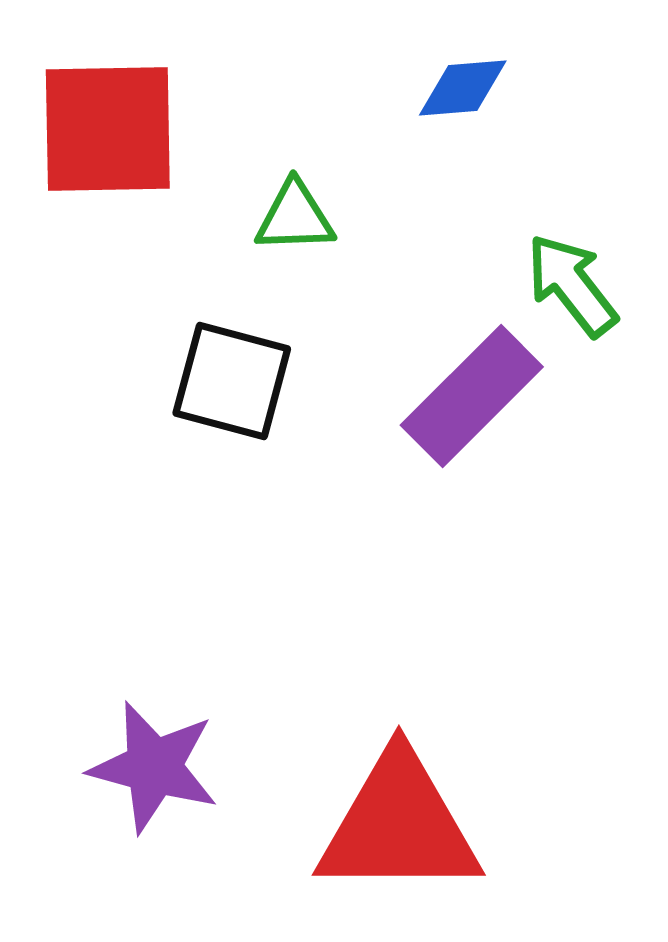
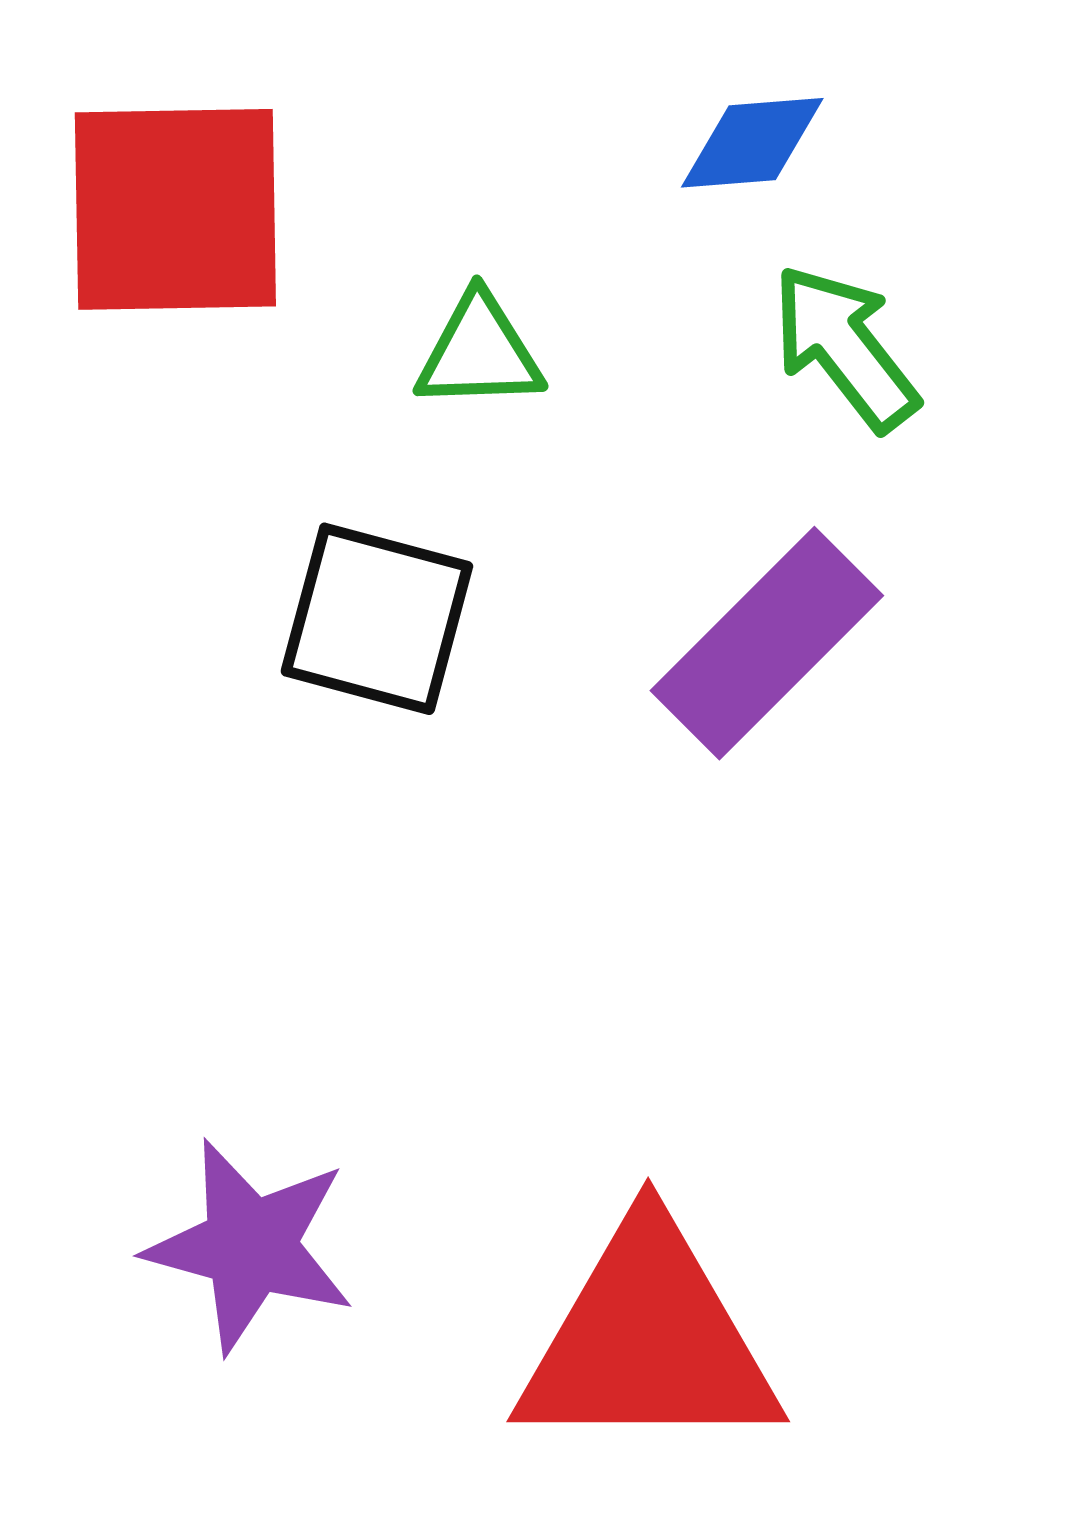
green arrow: (572, 285) -> (845, 347), moved

